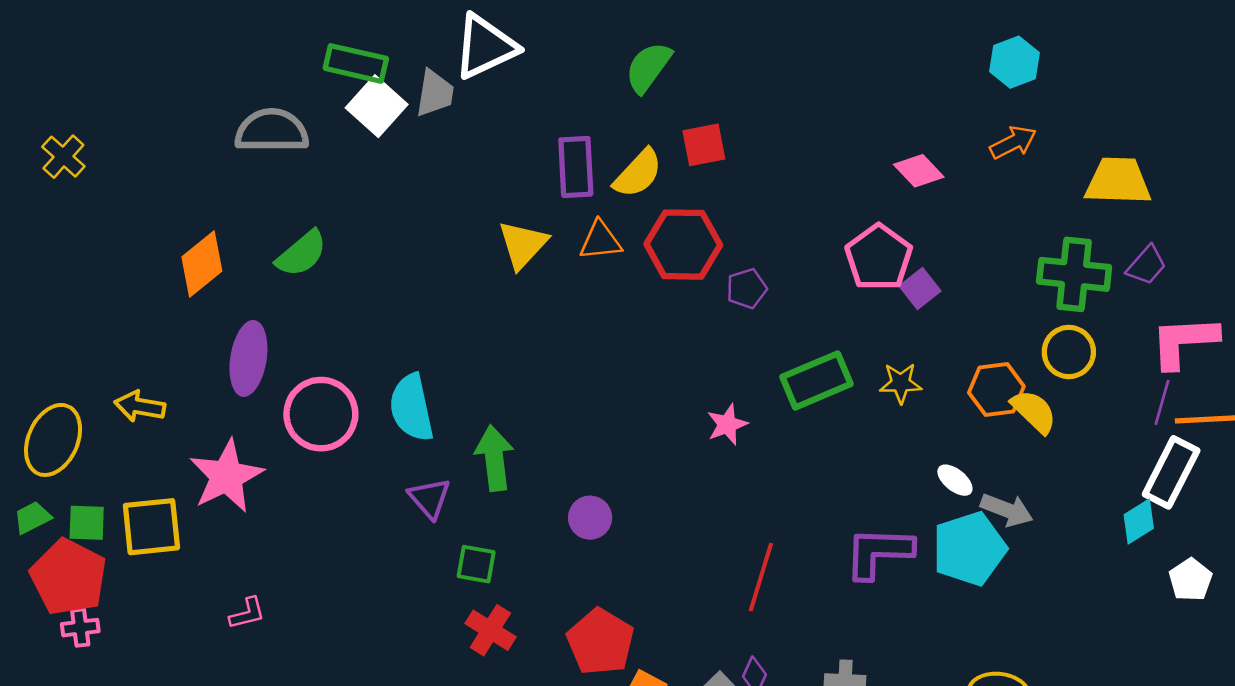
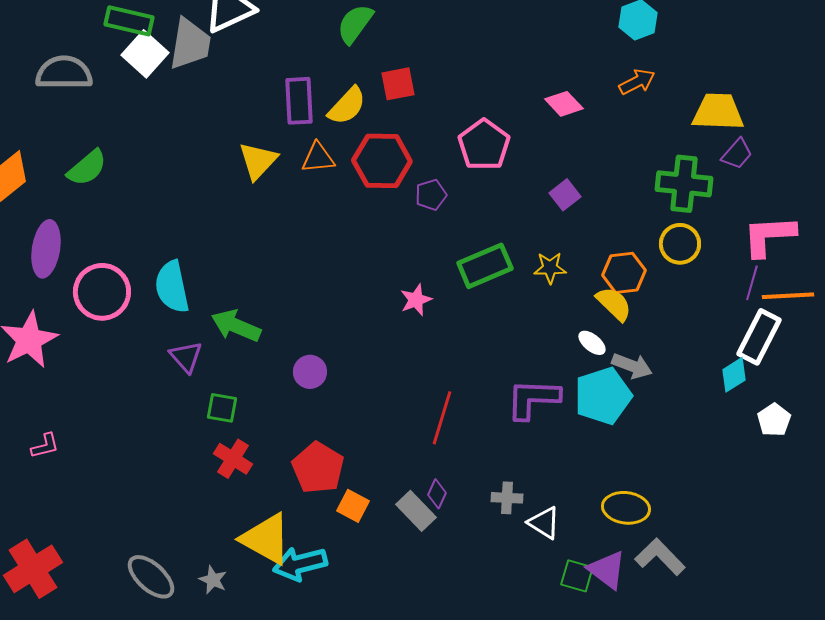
gray trapezoid: (435, 93) -> (190, 44), size x1.4
pink pentagon: (879, 258) -> (484, 145), moved
purple trapezoid: (1146, 265) -> (737, 154), moved
yellow semicircle: (1034, 411) -> (614, 304), moved
green arrow: (494, 458) -> (236, 326), turned -60

